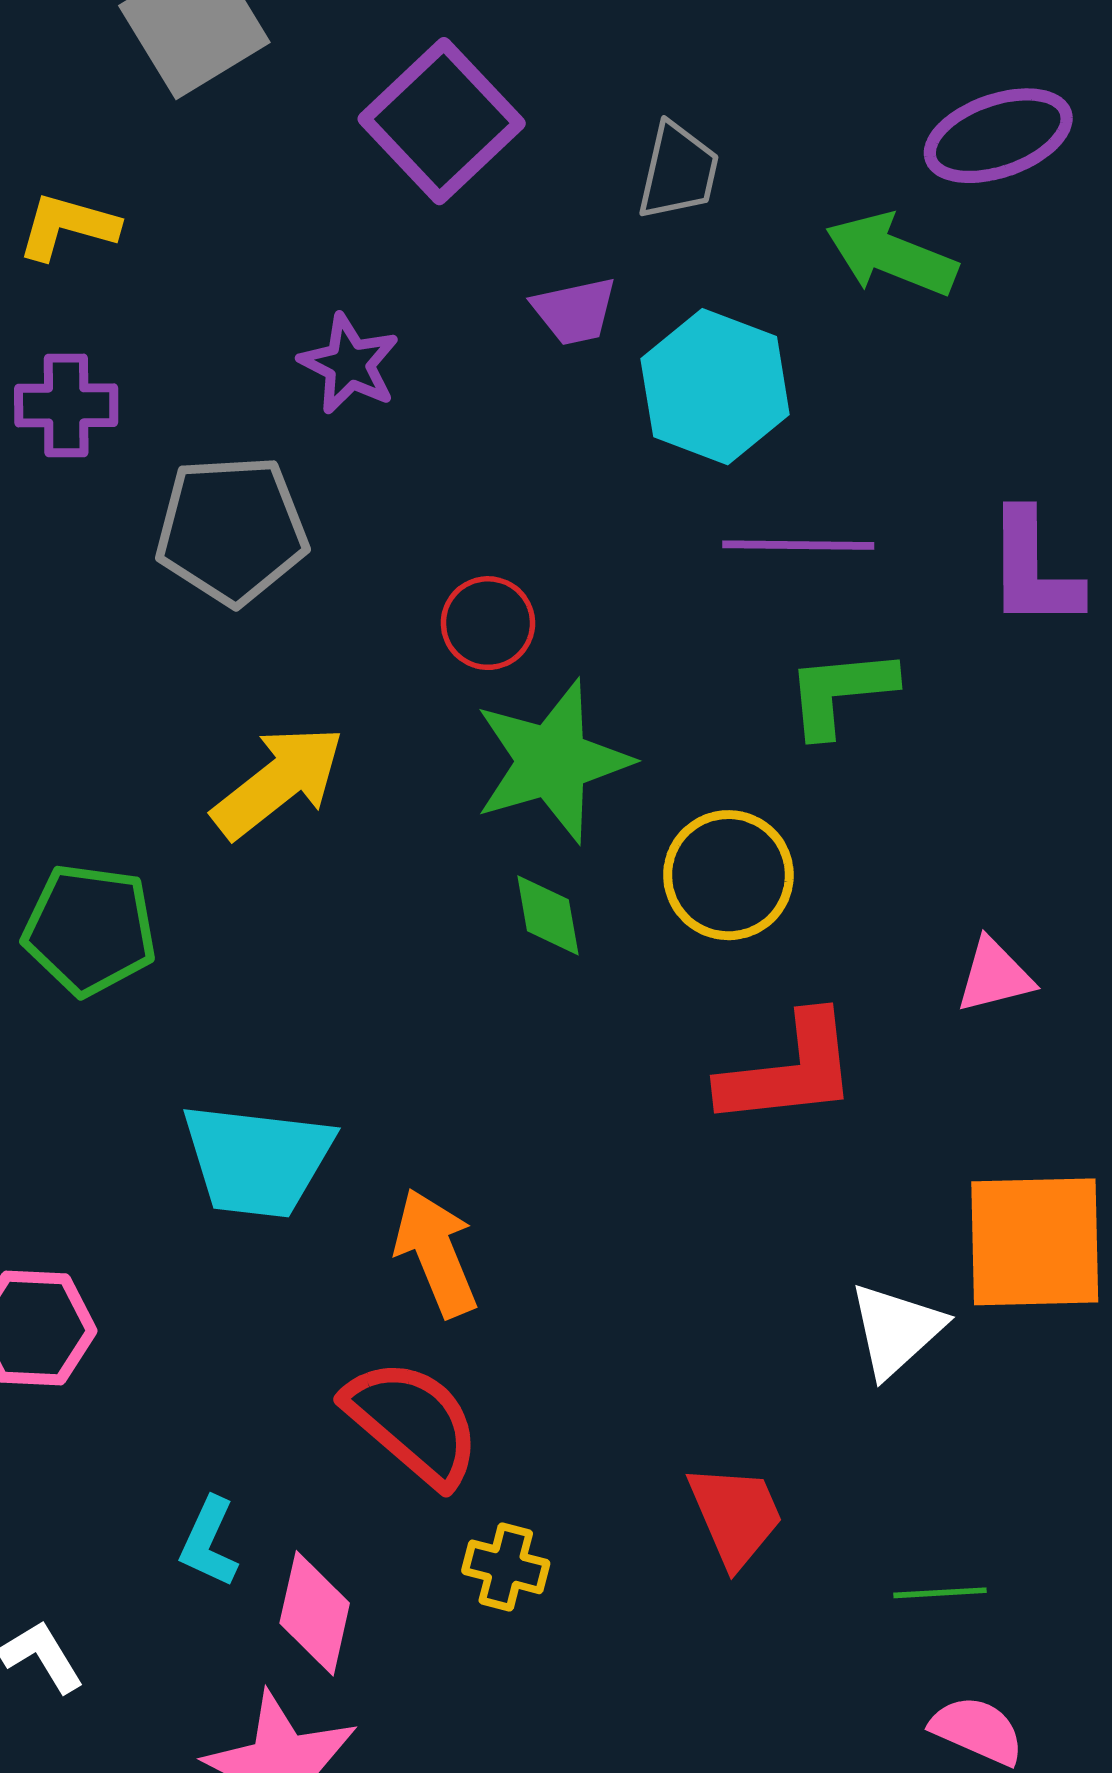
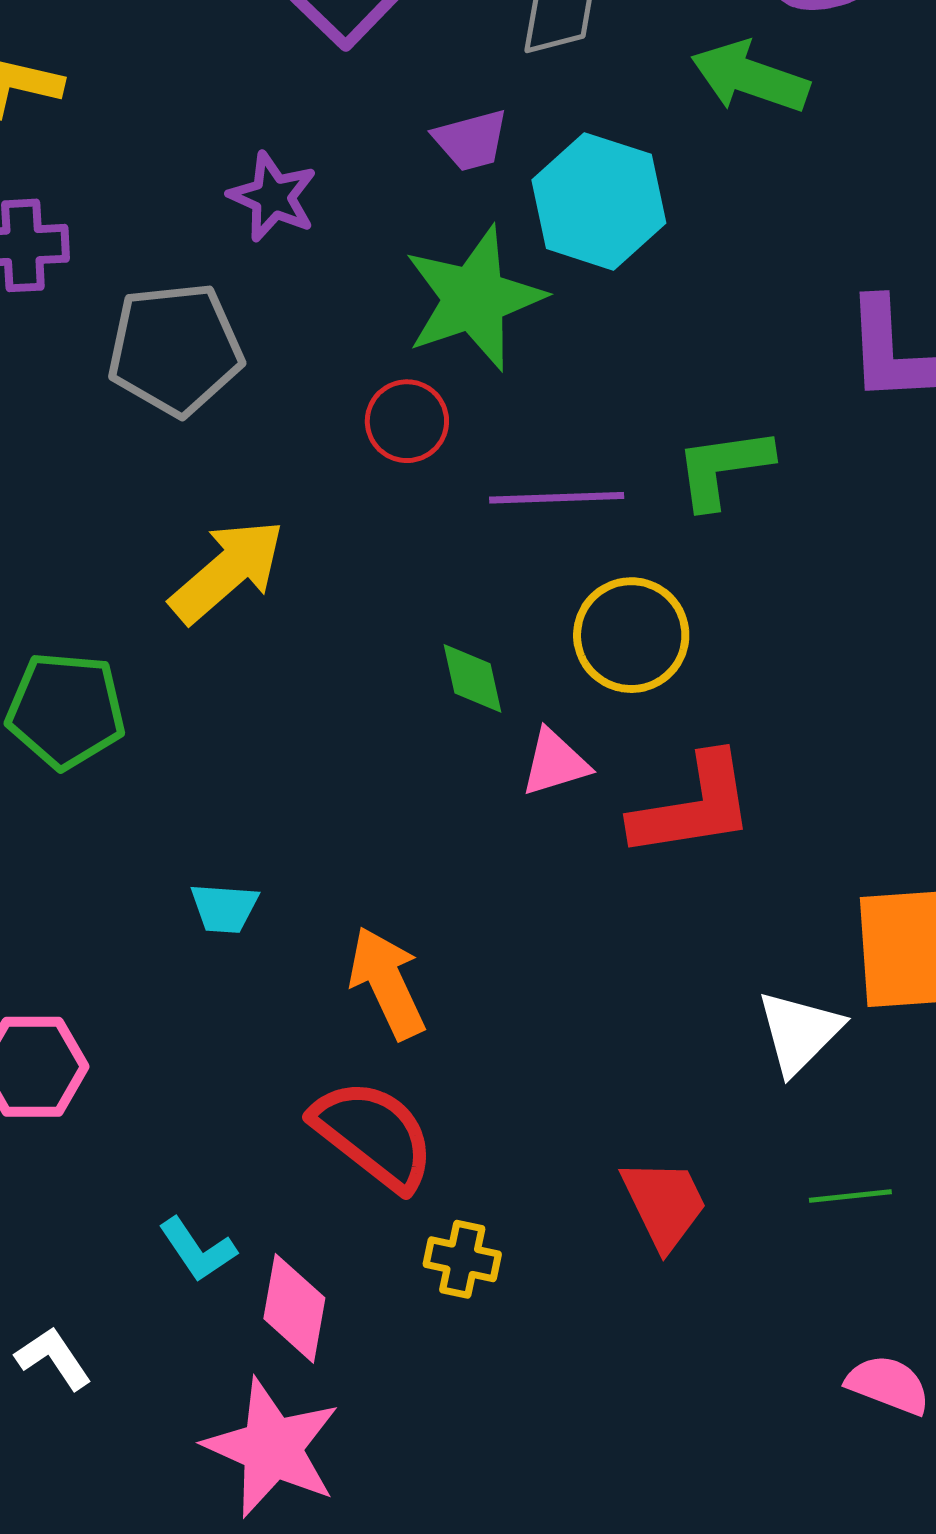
purple line: (798, 545) -> (557, 498), moved
green star: (552, 761) -> (474, 298), moved
pink triangle: (995, 976) -> (555, 763), moved
cyan trapezoid: (257, 1160) -> (224, 908), size x0.5
cyan L-shape: (209, 1542) -> (197, 1250), turned -56
green line: (940, 1593) -> (850, 1196), moved

